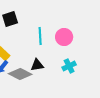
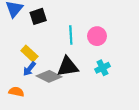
black triangle: (37, 65) -> (68, 67), size x1.5

